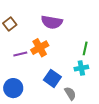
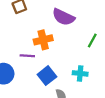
green line: (85, 48) -> (92, 41), moved
purple line: (20, 54) -> (27, 56), moved

